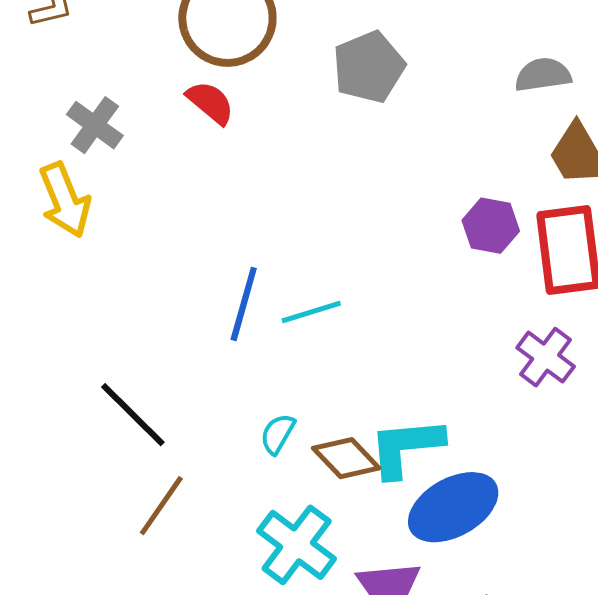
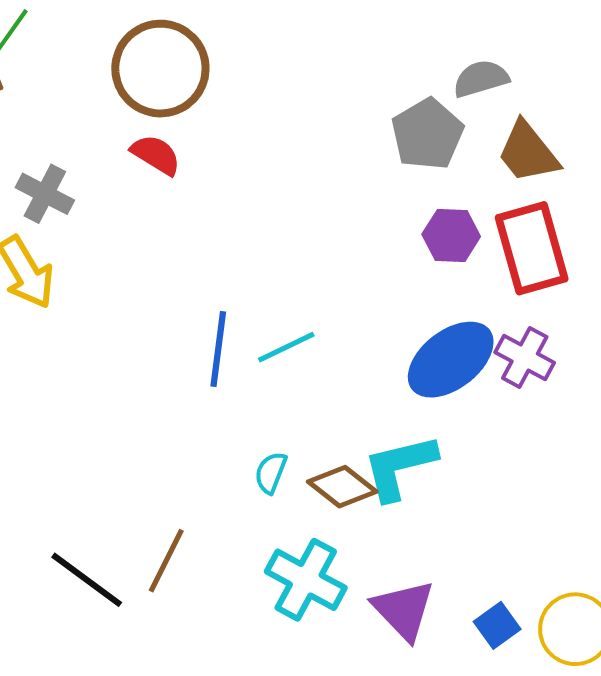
gray pentagon: (369, 67) -> (427, 134), moved
black line: (133, 415) -> (87, 580), moved
blue ellipse: (453, 507) -> (451, 360), moved

